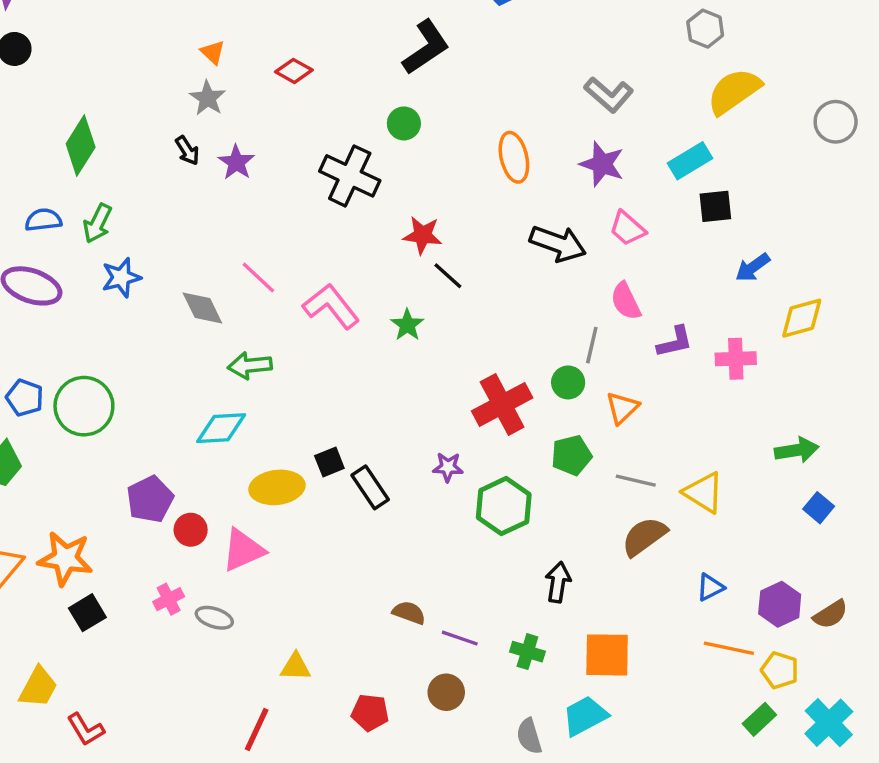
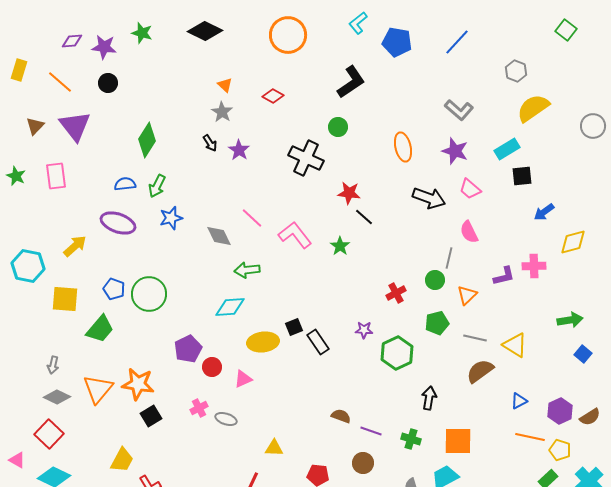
purple L-shape: (675, 342) -> (504, 276), moved
red cross: (502, 404) -> (396, 293), size x0.6
pink triangle: (243, 550) -> (243, 379), size x0.7

